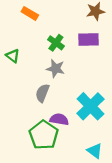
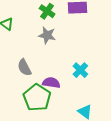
gray semicircle: (42, 93) -> (24, 67), moved, turned -48
cyan cross: (90, 106) -> (80, 70), size x0.6

